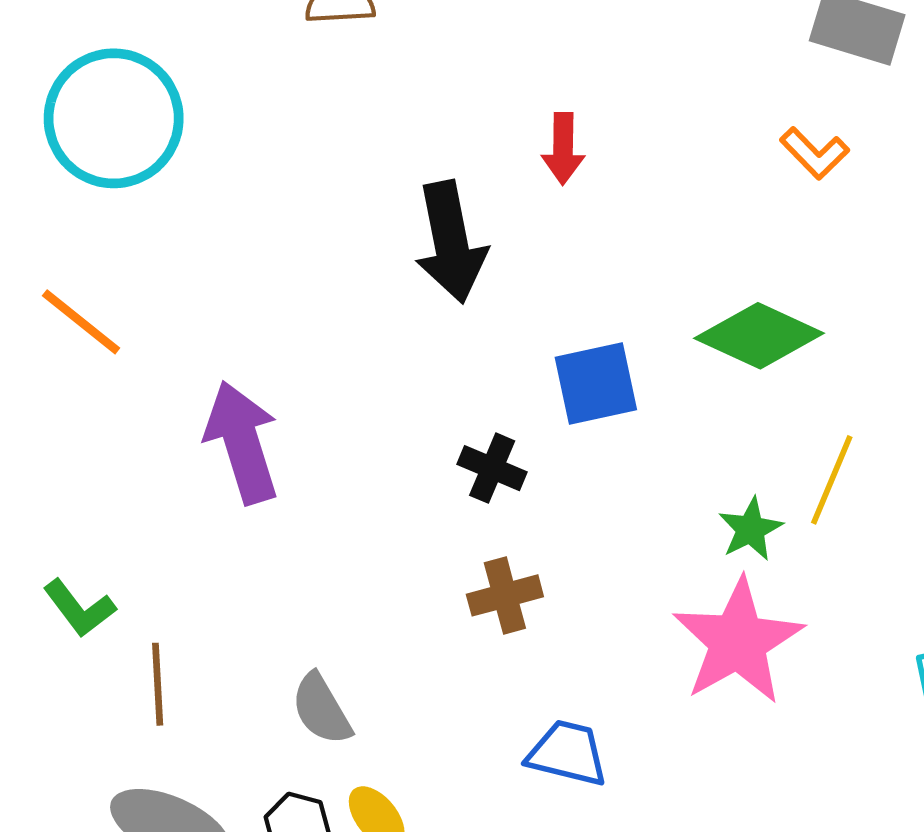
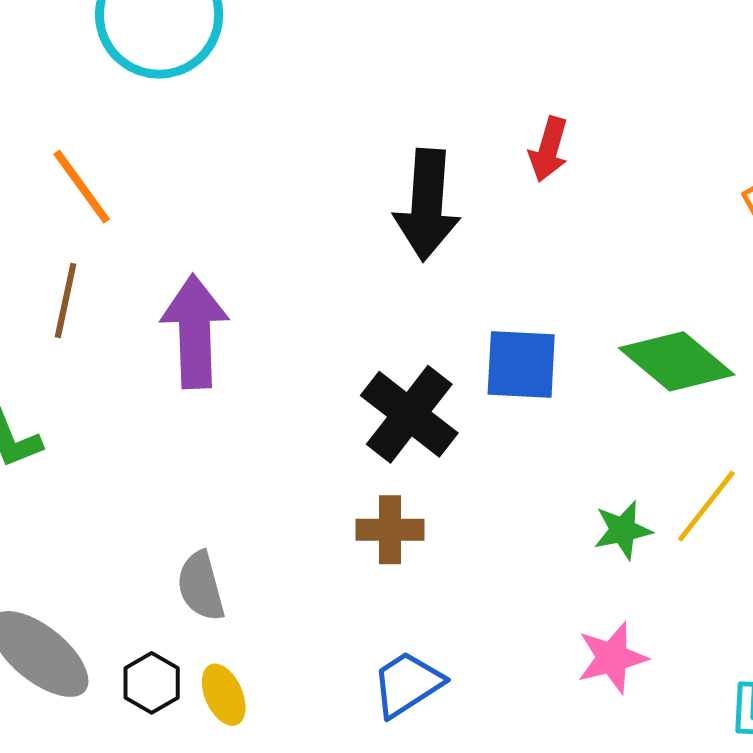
black cross: (492, 468) -> (409, 414), size x1.6
pink star: (738, 641) -> (612, 658), moved, size x0.6
brown line: (158, 684) -> (66, 300), moved
blue trapezoid: (567, 753) -> (407, 684), turned -62

